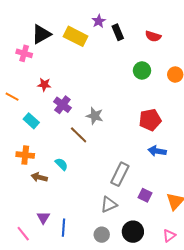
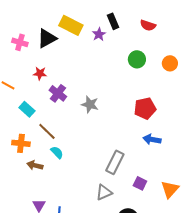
purple star: (99, 21) -> (99, 34), moved
black triangle: (41, 34) -> (47, 38), moved
brown line: (79, 135) -> (47, 131), moved

